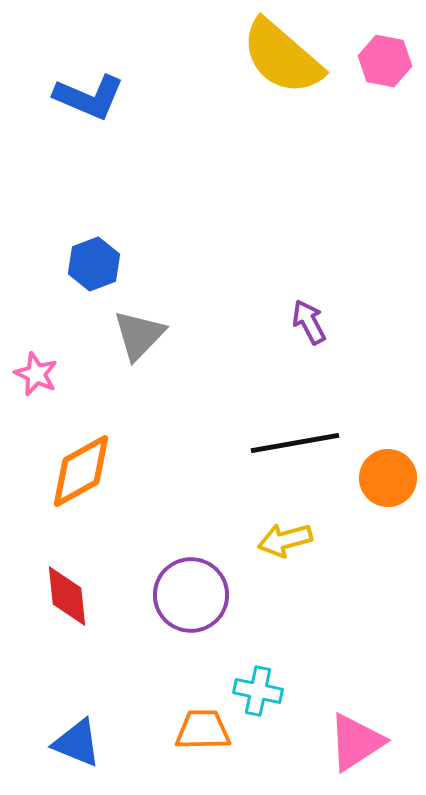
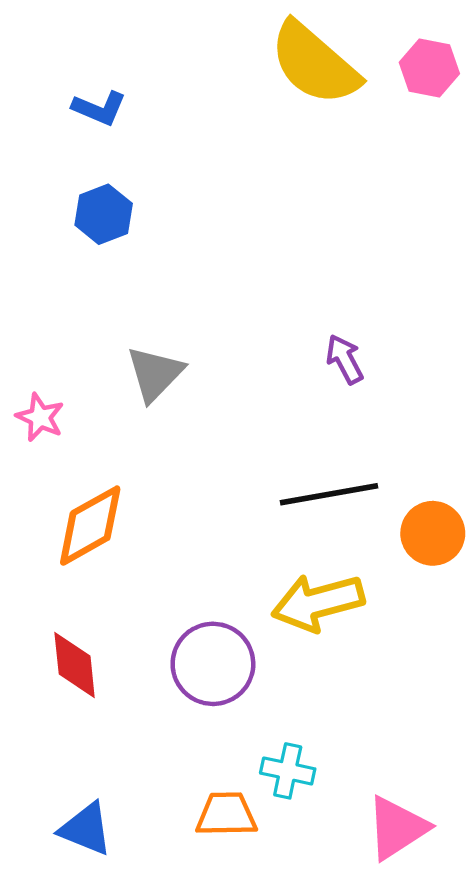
blue L-shape: (89, 97) -> (99, 108), size x0.7
blue hexagon: (94, 264) -> (104, 214), moved
yellow arrow: (285, 540) -> (318, 603), size x1.5

